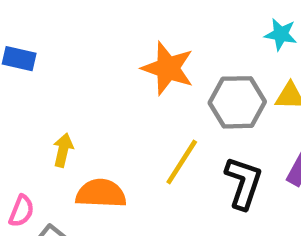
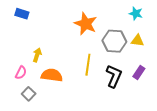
yellow line: (182, 162) -> (88, 65), turned -30
pink semicircle: (21, 211) -> (21, 73), moved

